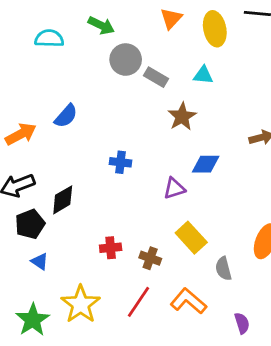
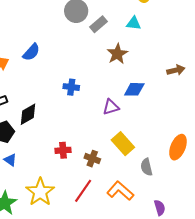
gray rectangle: (156, 77) -> (99, 24), turned -72

